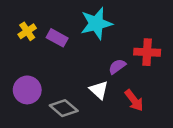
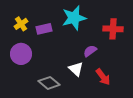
purple rectangle: (57, 38) -> (44, 29), turned -42
red cross: (147, 52) -> (113, 29), moved
purple circle: (27, 90) -> (21, 54), moved

